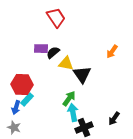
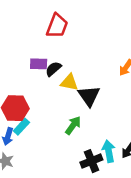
red trapezoid: (56, 18) -> (57, 26), turned 55
cyan arrow: (73, 113) -> (109, 151), moved

